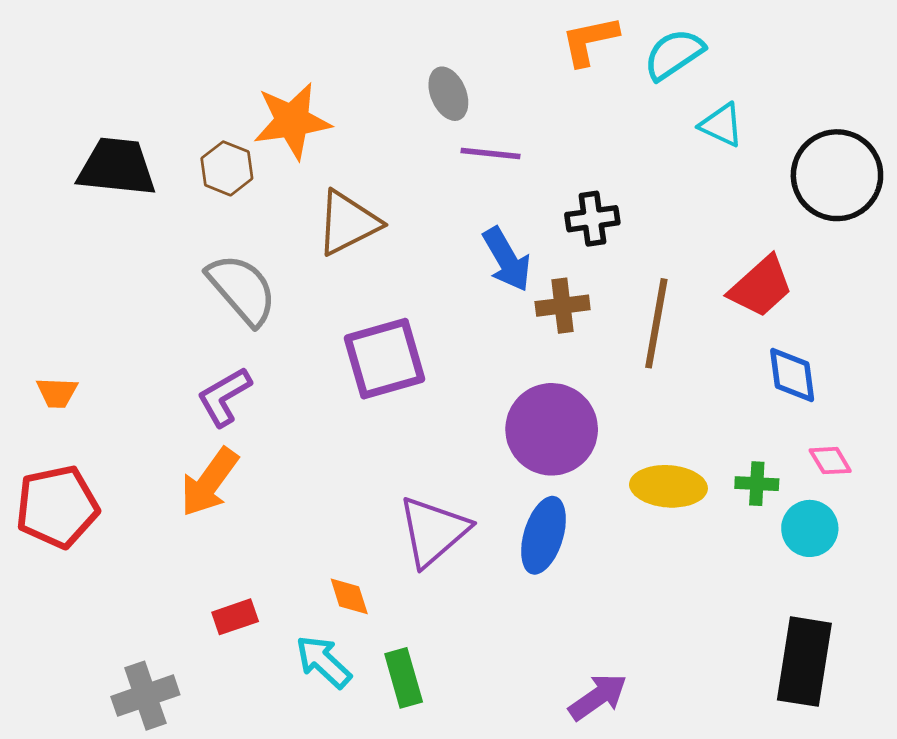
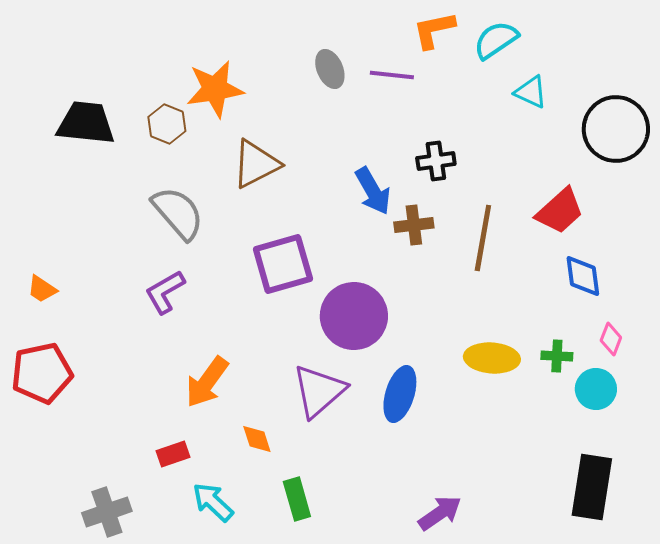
purple line: (490, 153) -> (392, 75), moved
orange trapezoid: (57, 393) -> (42, 289), turned 32
purple circle: (552, 429) -> (354, 316), moved
pink diamond: (830, 461) -> (611, 339), turned 52
orange arrow: (209, 482) -> (207, 382), moved
cyan arrow: (323, 662) -> (213, 502), moved

